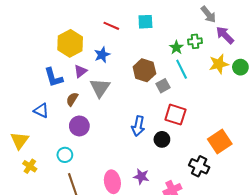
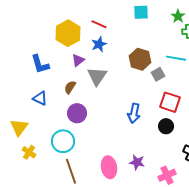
red line: (111, 26) -> (99, 24), moved
green star: (176, 48) -> (178, 16), moved
cyan line: (182, 69) -> (176, 58), turned -54
blue L-shape: (54, 77) -> (40, 64), moved
black circle: (162, 139) -> (166, 126), moved
cyan circle: (65, 155) -> (63, 141), size x1.5

